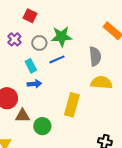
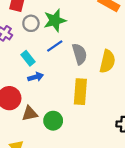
gray circle: (39, 43) -> (31, 23), moved
gray semicircle: (95, 56) -> (79, 54), moved
yellow semicircle: (101, 83) -> (107, 61), turned 110

